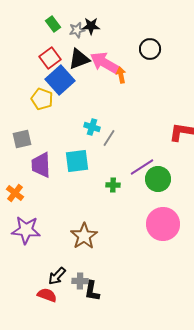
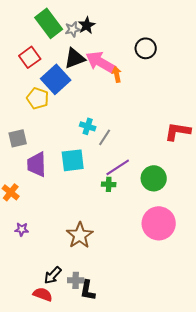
green rectangle: (53, 24) -> (49, 23), size x1.8
black star: (91, 26) -> (87, 25), turned -30
red square: (50, 58) -> (30, 57), moved
purple line: (142, 167) -> (118, 167), moved
purple star: (26, 230) -> (22, 229), size x0.5

